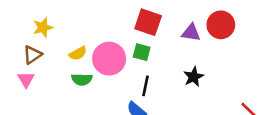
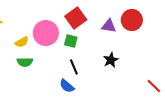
red square: (148, 22) -> (76, 18), turned 35
pink circle: (109, 59) -> (46, 33), moved
black line: (145, 86) -> (74, 67), turned -35

